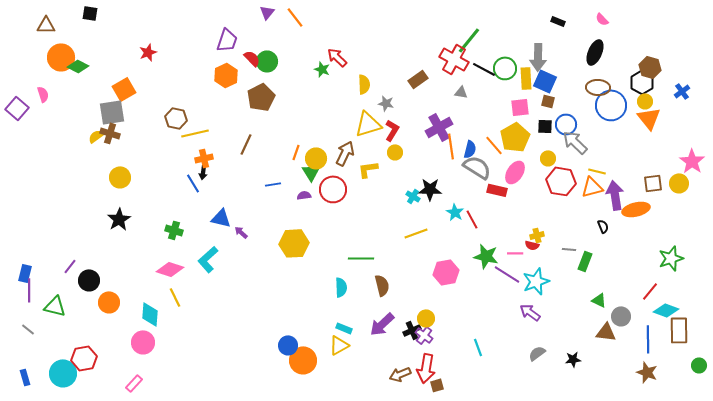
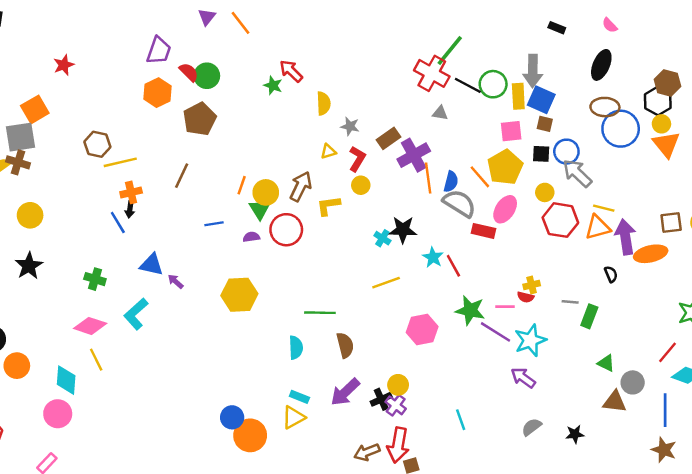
brown rectangle: (418, 79) -> (388, 138), moved
yellow triangle: (368, 124) -> (328, 152), size x0.5

